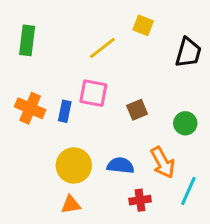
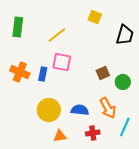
yellow line: (102, 48) -> (57, 35), moved
brown square: (137, 110) -> (103, 73), moved
orange triangle: (71, 205) -> (60, 136), moved

